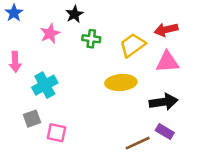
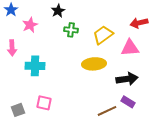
red arrow: (166, 30) -> (139, 23), moved
pink star: (50, 34) -> (30, 25), moved
cyan cross: (45, 85) -> (35, 66), turned 30
gray square: (32, 119) -> (18, 110), moved

